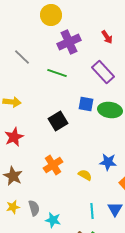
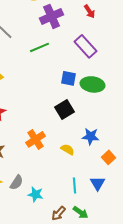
green line: (57, 73) -> (40, 47), turned -42
black square: (58, 121) -> (65, 109), moved
gray semicircle: (34, 208) -> (17, 182), turned 49

